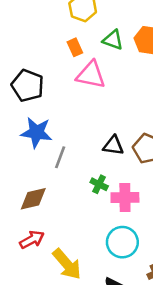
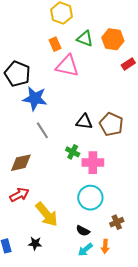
blue star: (36, 132) -> (35, 98), moved
gray line: (60, 157) -> (42, 130), turned -54

